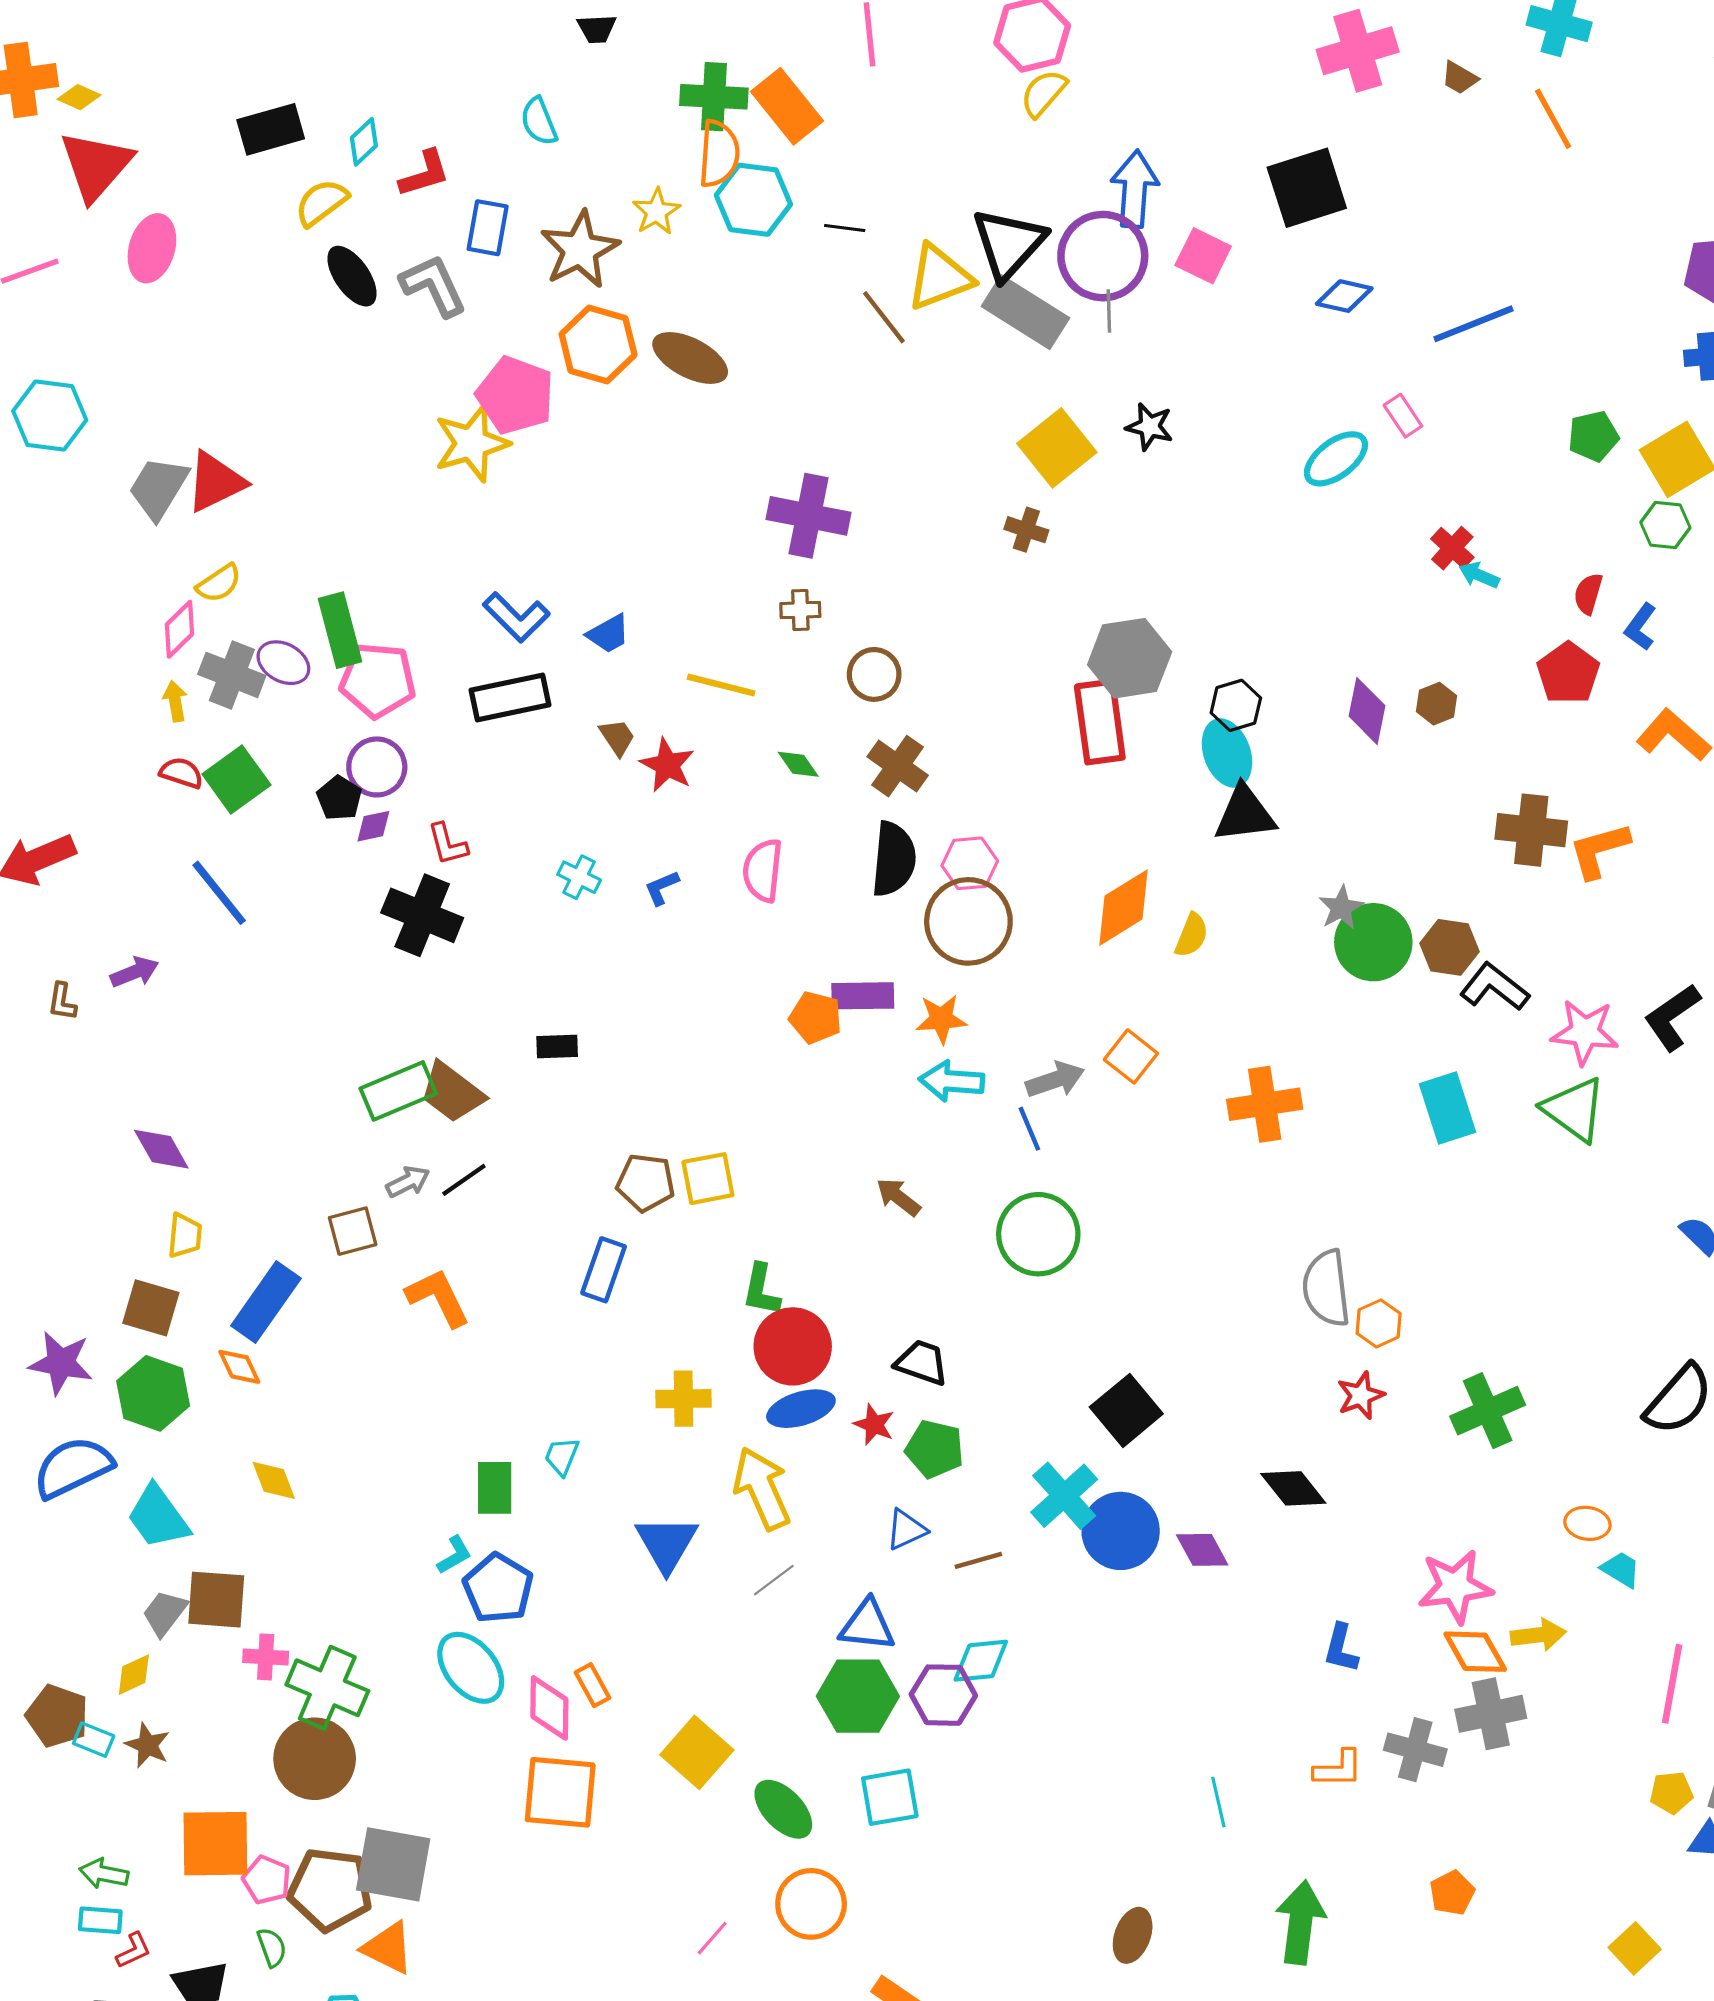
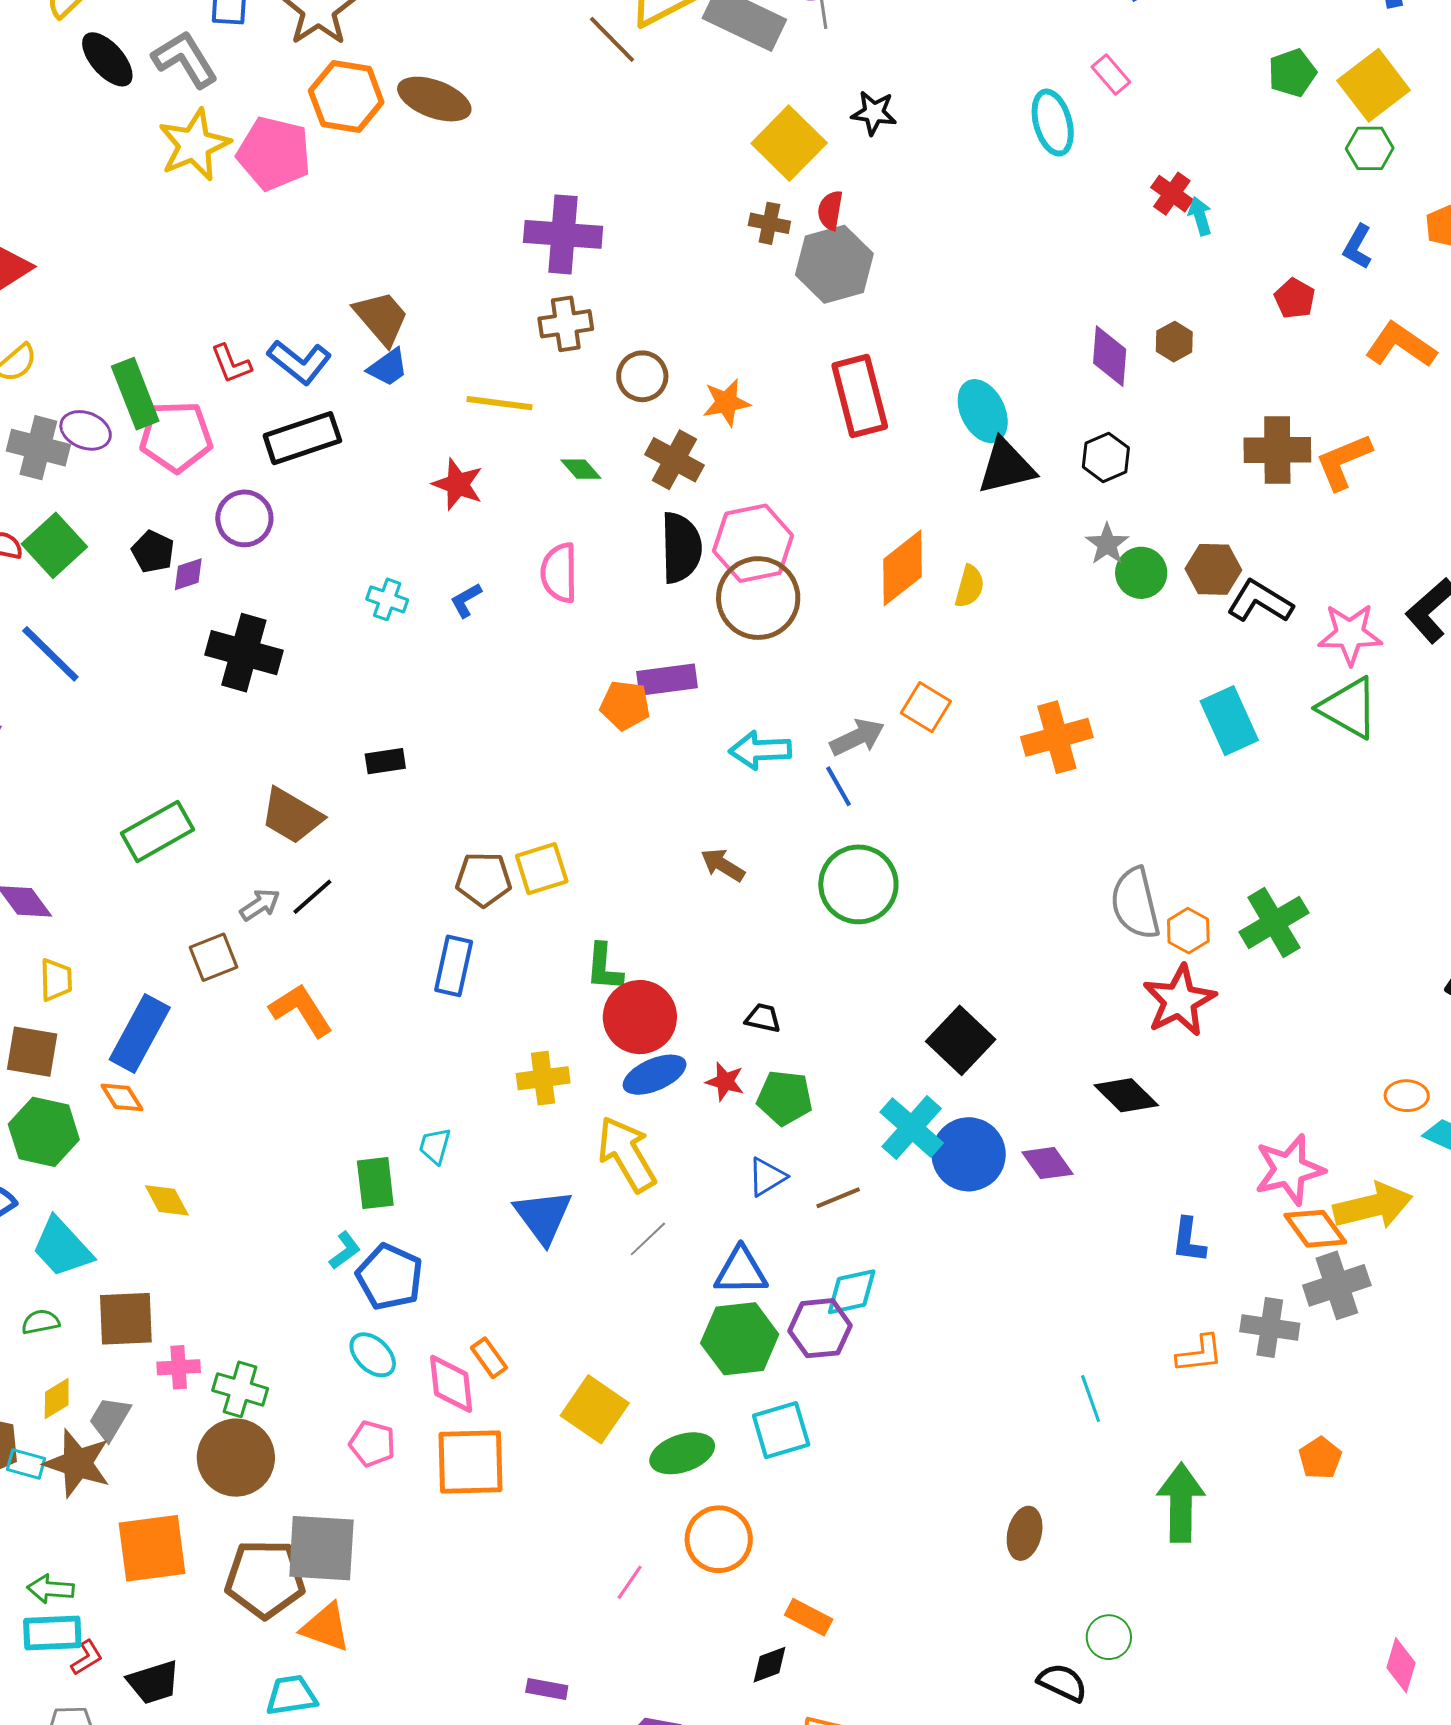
yellow star: (472, 443) -> (194, 145), moved
cyan ellipse: (1336, 459) -> (1053, 123), turned -62
cyan arrow: (1479, 575) -> (1200, 216), turned 57
red semicircle: (1588, 594) -> (830, 210), moved
brown cross: (800, 610) -> (566, 324), size x1.4
gray hexagon: (1130, 658) -> (834, 264), moved
red pentagon: (1568, 673) -> (1295, 298), size x0.7
black hexagon: (1236, 705) -> (1106, 457), moved
brown trapezoid: (617, 737) -> (381, 318), moved, size x1.6
purple circle: (377, 767) -> (244, 518), moved
red L-shape: (448, 844) -> (231, 364), moved
pink hexagon: (970, 863) -> (753, 543), size x1.5
green circle: (1373, 942) -> (1141, 573), size x0.7
orange star: (941, 1019) -> (726, 403), moved
green rectangle: (398, 1091) -> (158, 831), moved
black trapezoid: (922, 1363) -> (763, 1018), size x0.7
red star: (1361, 1396) -> (1179, 1001), size x1.6
green cross: (1488, 1411) -> (1274, 922), moved
gray trapezoid: (165, 1613) -> (110, 1419), moved
yellow arrow: (1538, 1635) -> (1373, 1206), size x1.5
cyan ellipse: (471, 1668) -> (373, 1355), size x0.7
green cross: (327, 1688) -> (240, 1389), size x0.7
brown star: (147, 1745) -> (77, 1463), size x1.6
green ellipse: (783, 1809) -> (682, 1453), turned -58
pink pentagon: (267, 1880) -> (372, 1444), moved
cyan rectangle: (100, 1920) -> (52, 1633), size x1.4
green semicircle: (272, 1947) -> (41, 1322), moved, turned -75

